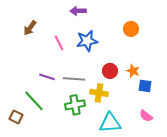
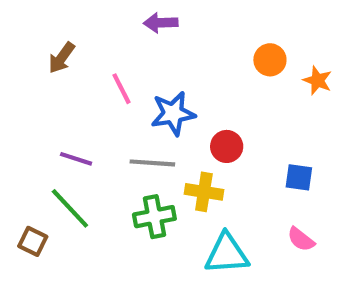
blue star: (87, 41) -> (173, 113), moved
orange star: (133, 71) -> (317, 80), moved
purple line: (47, 77) -> (76, 159), moved

